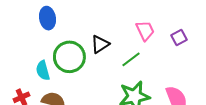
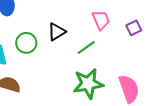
green circle: (69, 57) -> (26, 43), size x0.7

